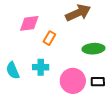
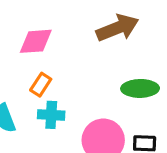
orange rectangle: (49, 38) -> (41, 85), moved

